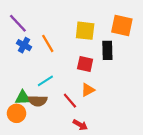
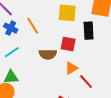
cyan line: (45, 81) -> (12, 52), moved
brown semicircle: (38, 101) -> (48, 54), moved
red line: (70, 101) -> (86, 82), moved

